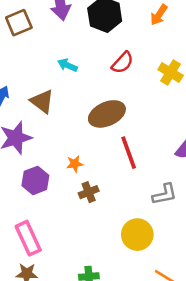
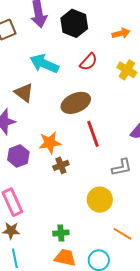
orange arrow: (159, 15) -> (121, 33), moved, turned -138
cyan arrow: (67, 65) -> (44, 64), size x1.8
orange star: (75, 164) -> (50, 143), size x1.6

